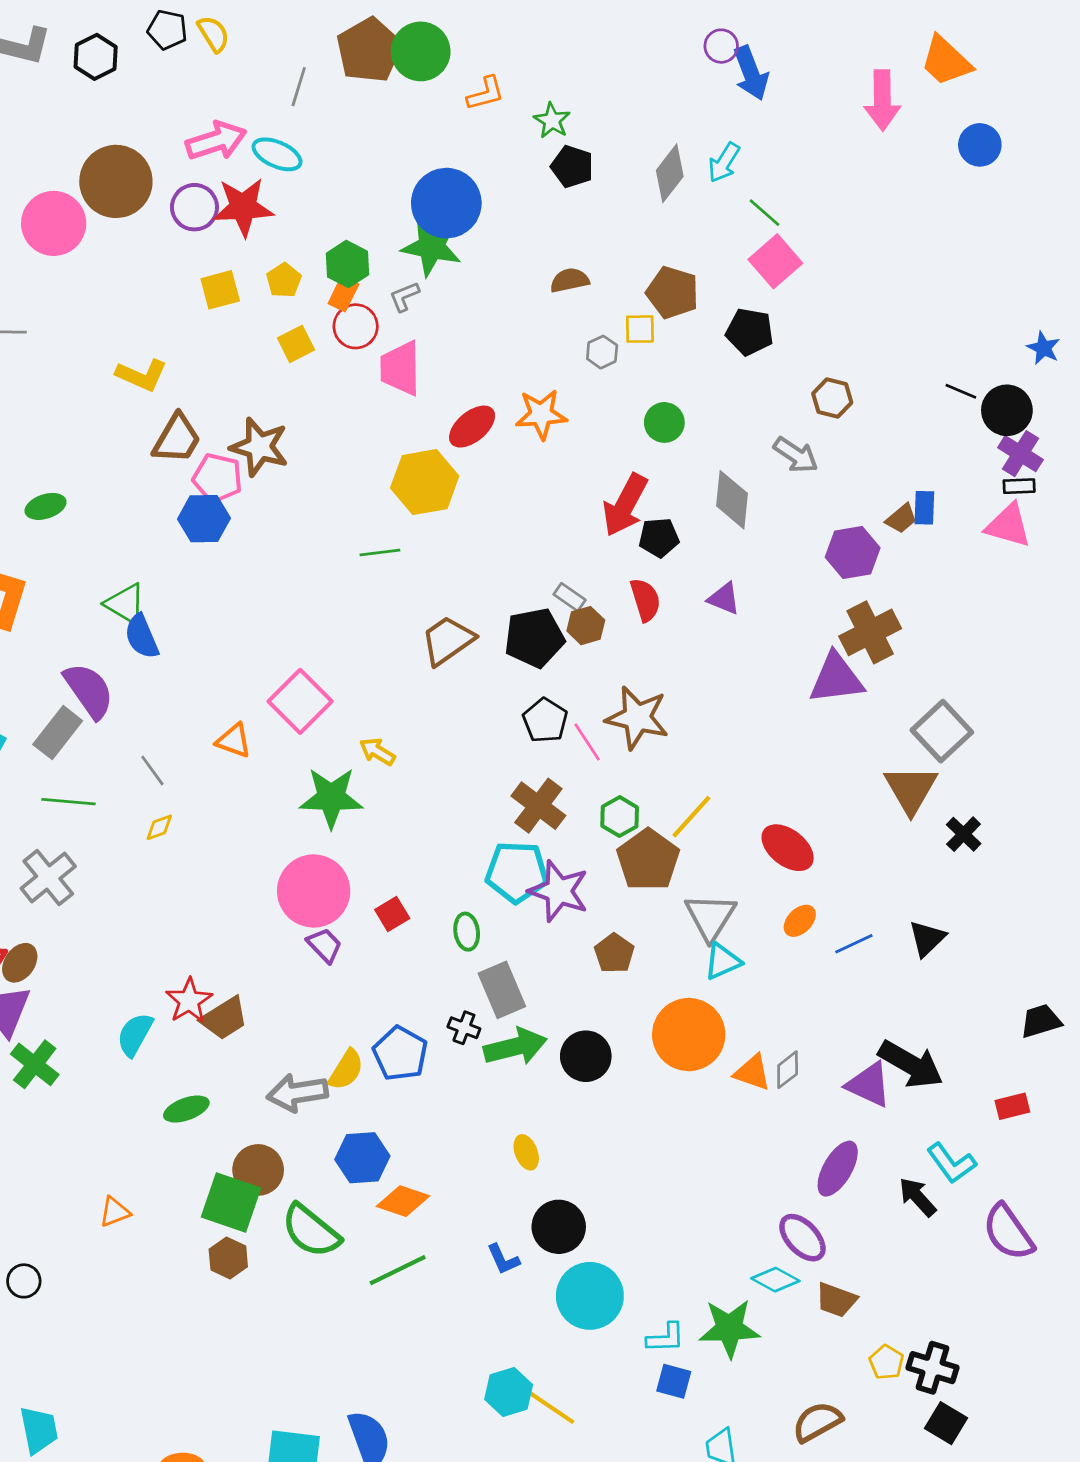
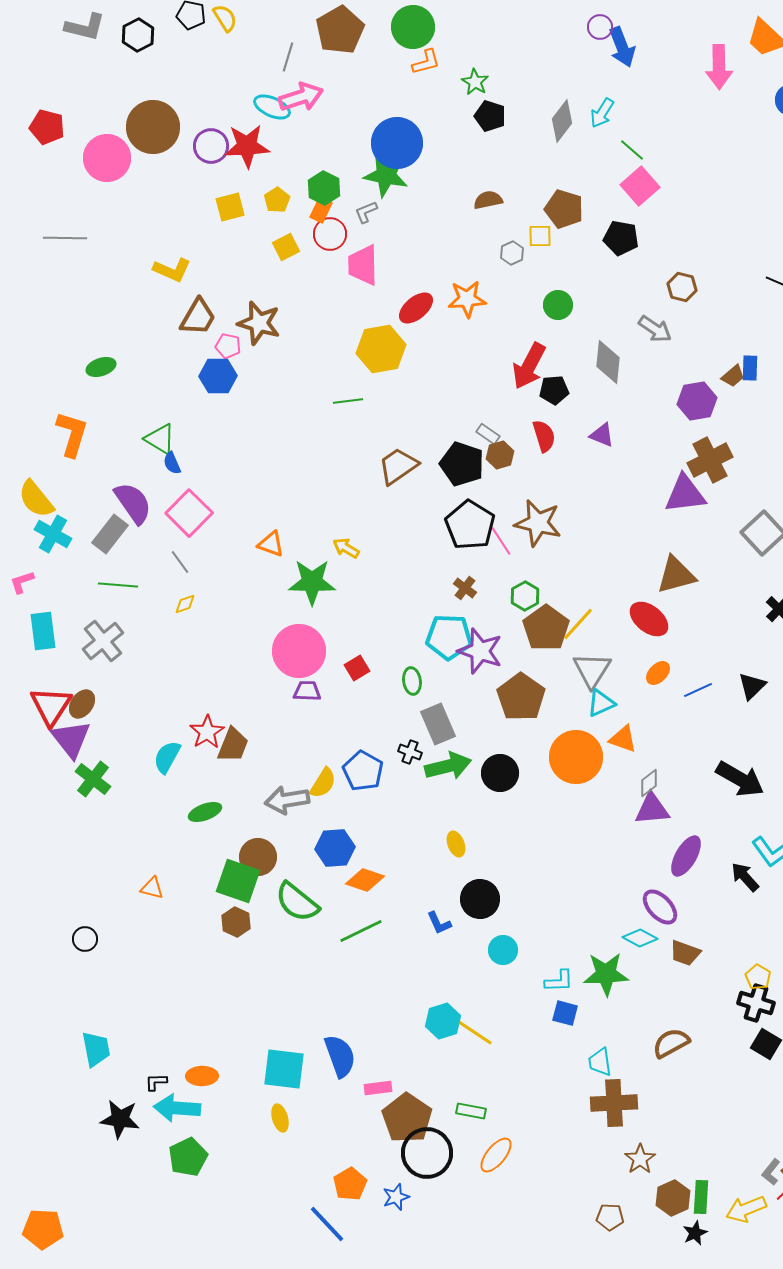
green circle: (421, 51) -> (413, 27), moved
pink arrow: (216, 141) -> (301, 97), moved
pink pentagon: (217, 478) -> (228, 346), size x0.7
blue semicircle: (142, 636) -> (172, 463), size x0.7
black pentagon: (534, 638) -> (462, 464), turned 30
pink square: (300, 701) -> (189, 513), moved
black pentagon: (545, 720) -> (470, 525), size x1.5
orange triangle: (234, 741) -> (271, 544), moved
brown triangle: (911, 789) -> (676, 575), moved, turned 45
brown cross: (538, 806) -> (465, 588), size x0.6
yellow line: (691, 817) -> (578, 624), moved
purple trapezoid: (324, 945) -> (307, 691), turned -44
brown pentagon: (614, 953) -> (521, 697), size x1.6
brown trapezoid: (224, 1018) -> (233, 745), turned -36
orange triangle: (752, 1072) -> (623, 739), moved
purple triangle: (869, 1085) -> (652, 809), moved, turned -30
orange triangle: (115, 1212) -> (152, 888), turned 35
cyan circle: (590, 1296) -> (503, 950), size x0.6
yellow pentagon: (886, 1362) -> (758, 977), moved

